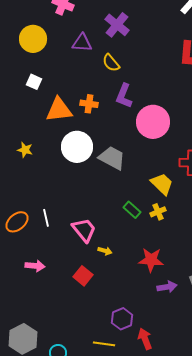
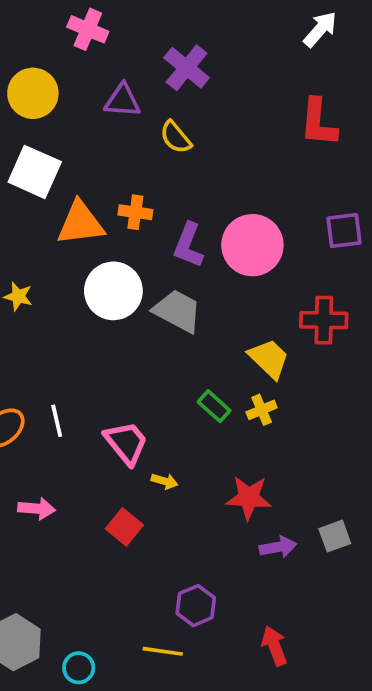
white square: (34, 82) -> (35, 172), size x1.8
purple L-shape: (124, 96) -> (188, 245), moved
red arrow: (145, 339) -> (274, 646), moved

